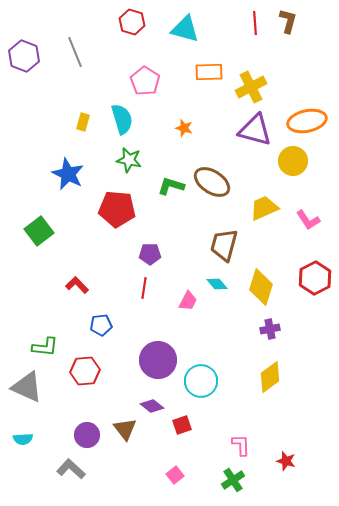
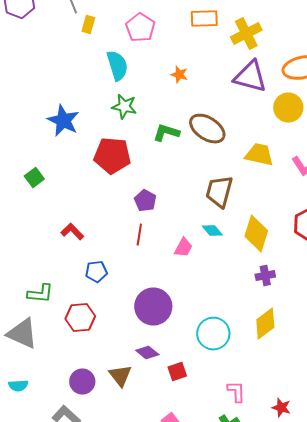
yellow rectangle: (83, 122) -> (88, 25), moved
yellow trapezoid: (264, 208) -> (259, 155), turned 36
green square: (39, 231) -> (34, 178), size x0.7
purple pentagon: (150, 254) -> (145, 201), turned 30
cyan circle: (201, 381) -> (213, 334), moved

